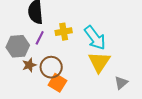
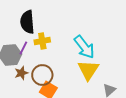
yellow cross: (64, 32) -> (42, 41), moved
purple line: (40, 38) -> (23, 48), moved

